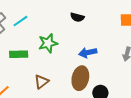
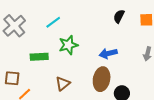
black semicircle: (77, 17) -> (119, 16), moved, turned 104
cyan line: (20, 21) -> (53, 22), moved

